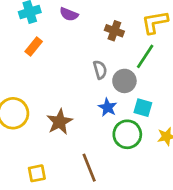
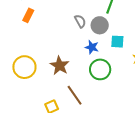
green circle: (127, 134) -> (100, 69), moved
brown line: (89, 168) -> (75, 95), moved

